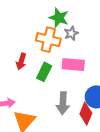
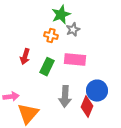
green star: (59, 18) -> (61, 15), turned 30
orange cross: (48, 40) -> (51, 36), size x0.6

